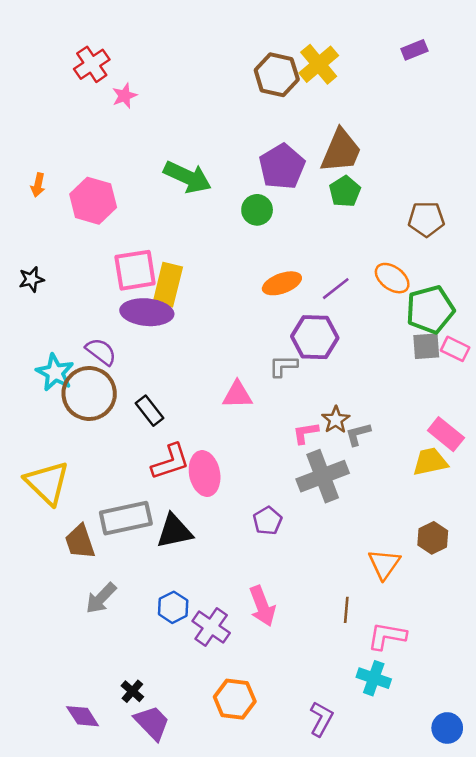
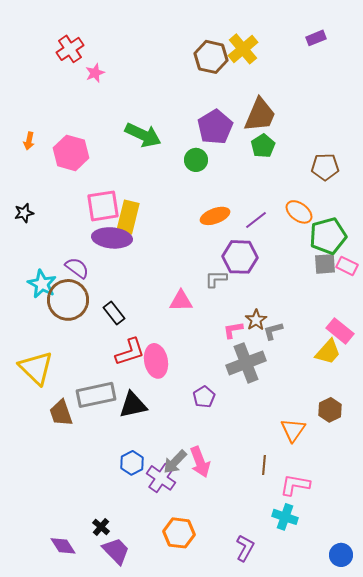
yellow trapezoid: (430, 462) -> (328, 352), turned 144
gray arrow: (101, 598) -> (175, 462), moved

